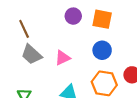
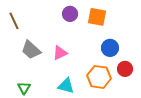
brown line: (24, 29) -> (14, 21), moved
blue circle: (102, 50) -> (110, 48), moved

